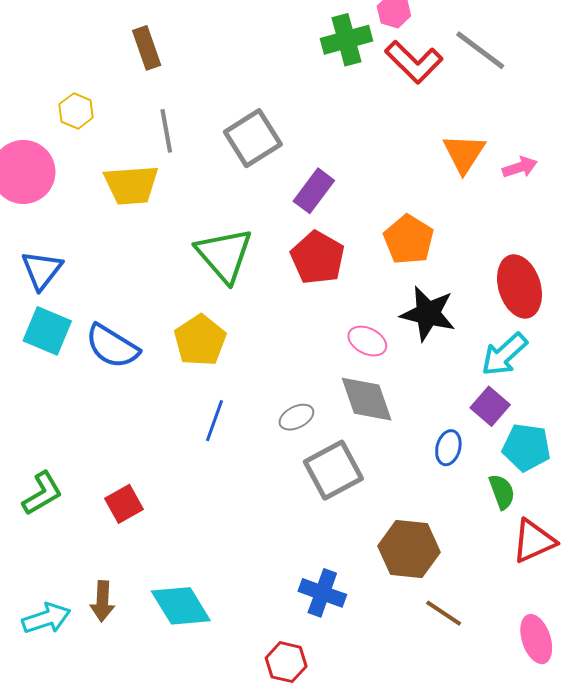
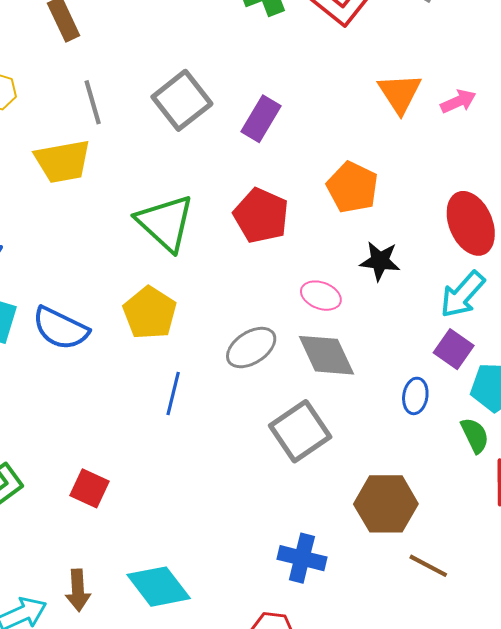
purple rectangle: (314, 191) -> (261, 119), moved
black star: (428, 314) -> (380, 261), size x0.7
gray ellipse: (296, 417) -> (251, 348), moved, size x1.4
red square: (124, 504) -> (90, 488), turned -30

